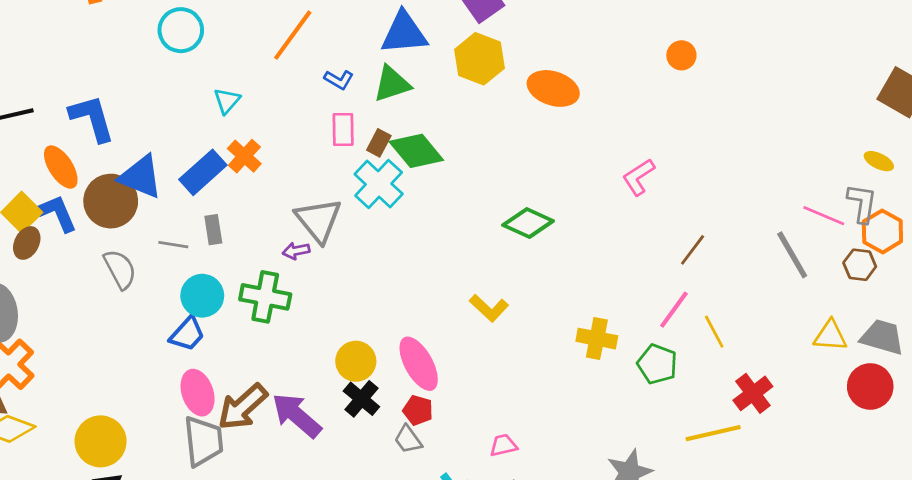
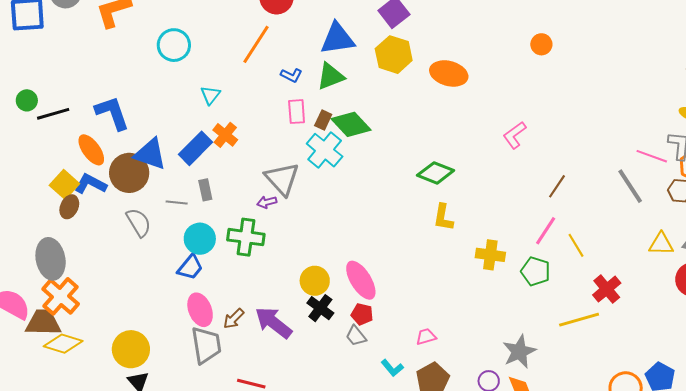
blue L-shape: (57, 213) -> (91, 184), turned -36
yellow L-shape: (489, 308) -> (443, 217), moved, turned 60
brown arrow: (243, 407) -> (234, 319), size x0.6

